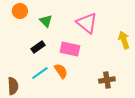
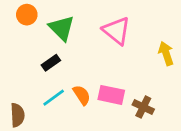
green triangle: (46, 21) -> (62, 28), size x1.5
pink rectangle: (70, 49) -> (111, 95), moved
brown cross: (107, 80) -> (143, 107), turned 35

